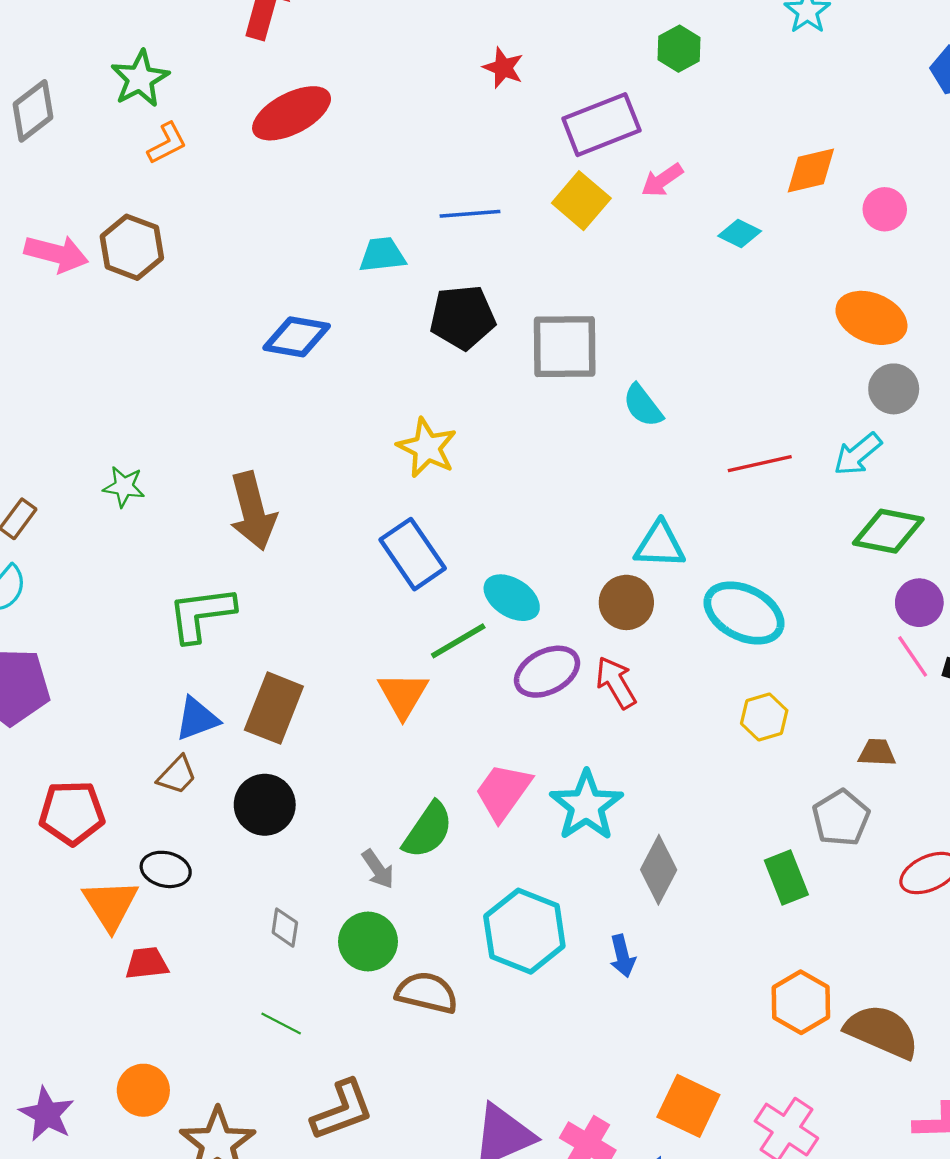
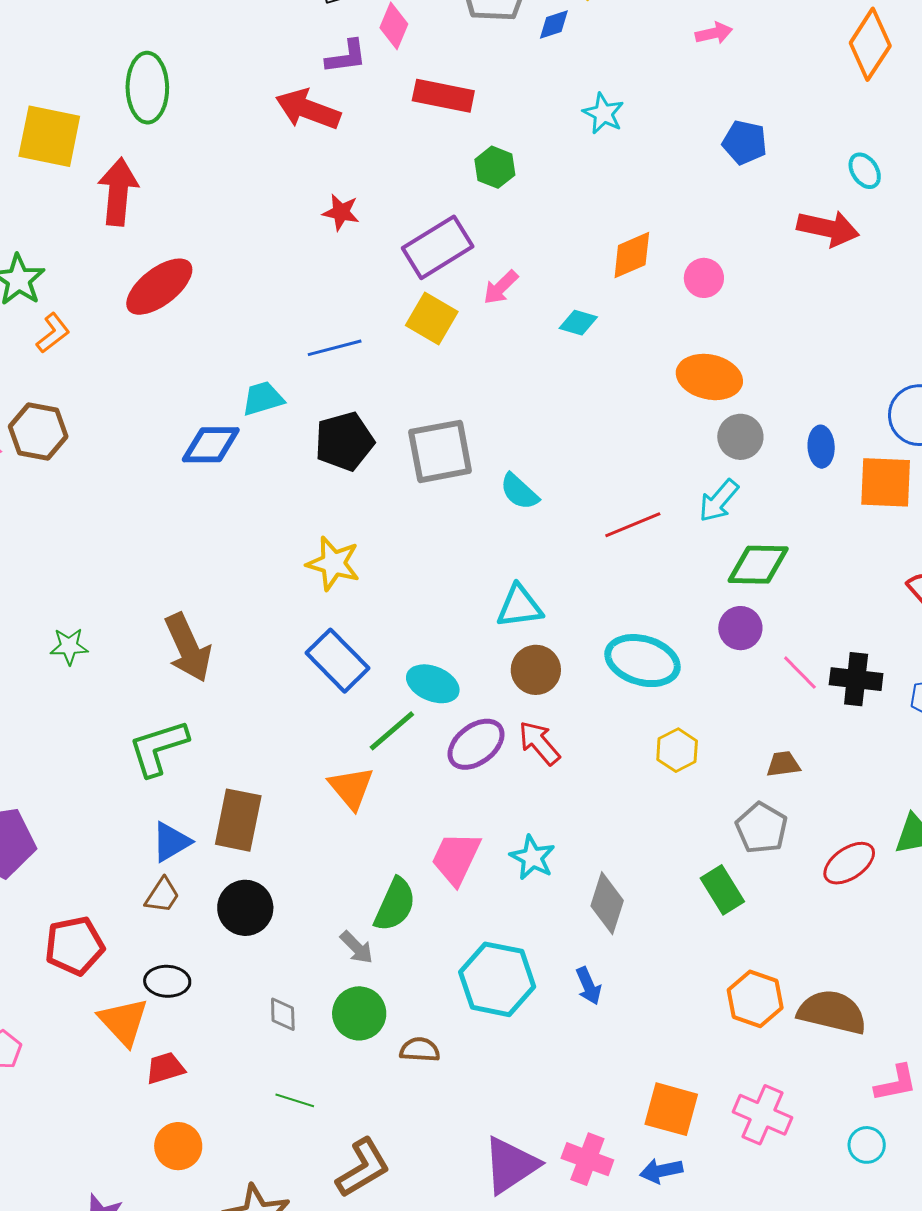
blue diamond: (297, 337) -> (211, 445), moved
cyan triangle: (660, 545) -> (519, 606), moved
purple circle: (919, 603) -> (740, 628), moved
cyan star: (586, 806) -> (532, 857), size x0.7
brown semicircle: (427, 993) -> (420, 1050), size x0.7
orange circle: (143, 1090) -> (178, 1146), moved

